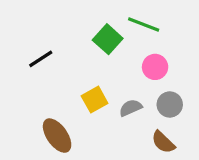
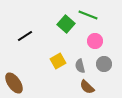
gray semicircle: (131, 108) -> (80, 66), turned -80
brown ellipse: (57, 136) -> (14, 83), moved
brown semicircle: (163, 142) -> (87, 87), moved

